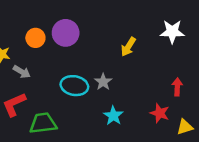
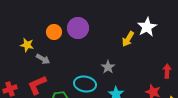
white star: (172, 32) -> (147, 27), moved, turned -30
cyan ellipse: (74, 86) -> (85, 84), moved

